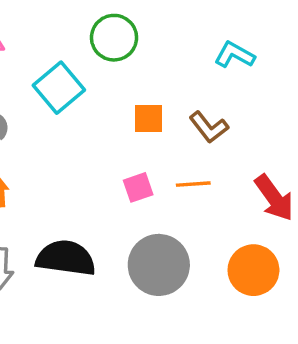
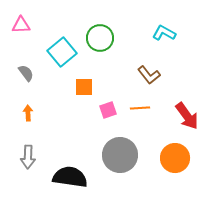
green circle: (114, 38) -> (100, 38), moved
orange square: (148, 119) -> (84, 87), moved
black semicircle: (66, 258) -> (70, 177), moved

